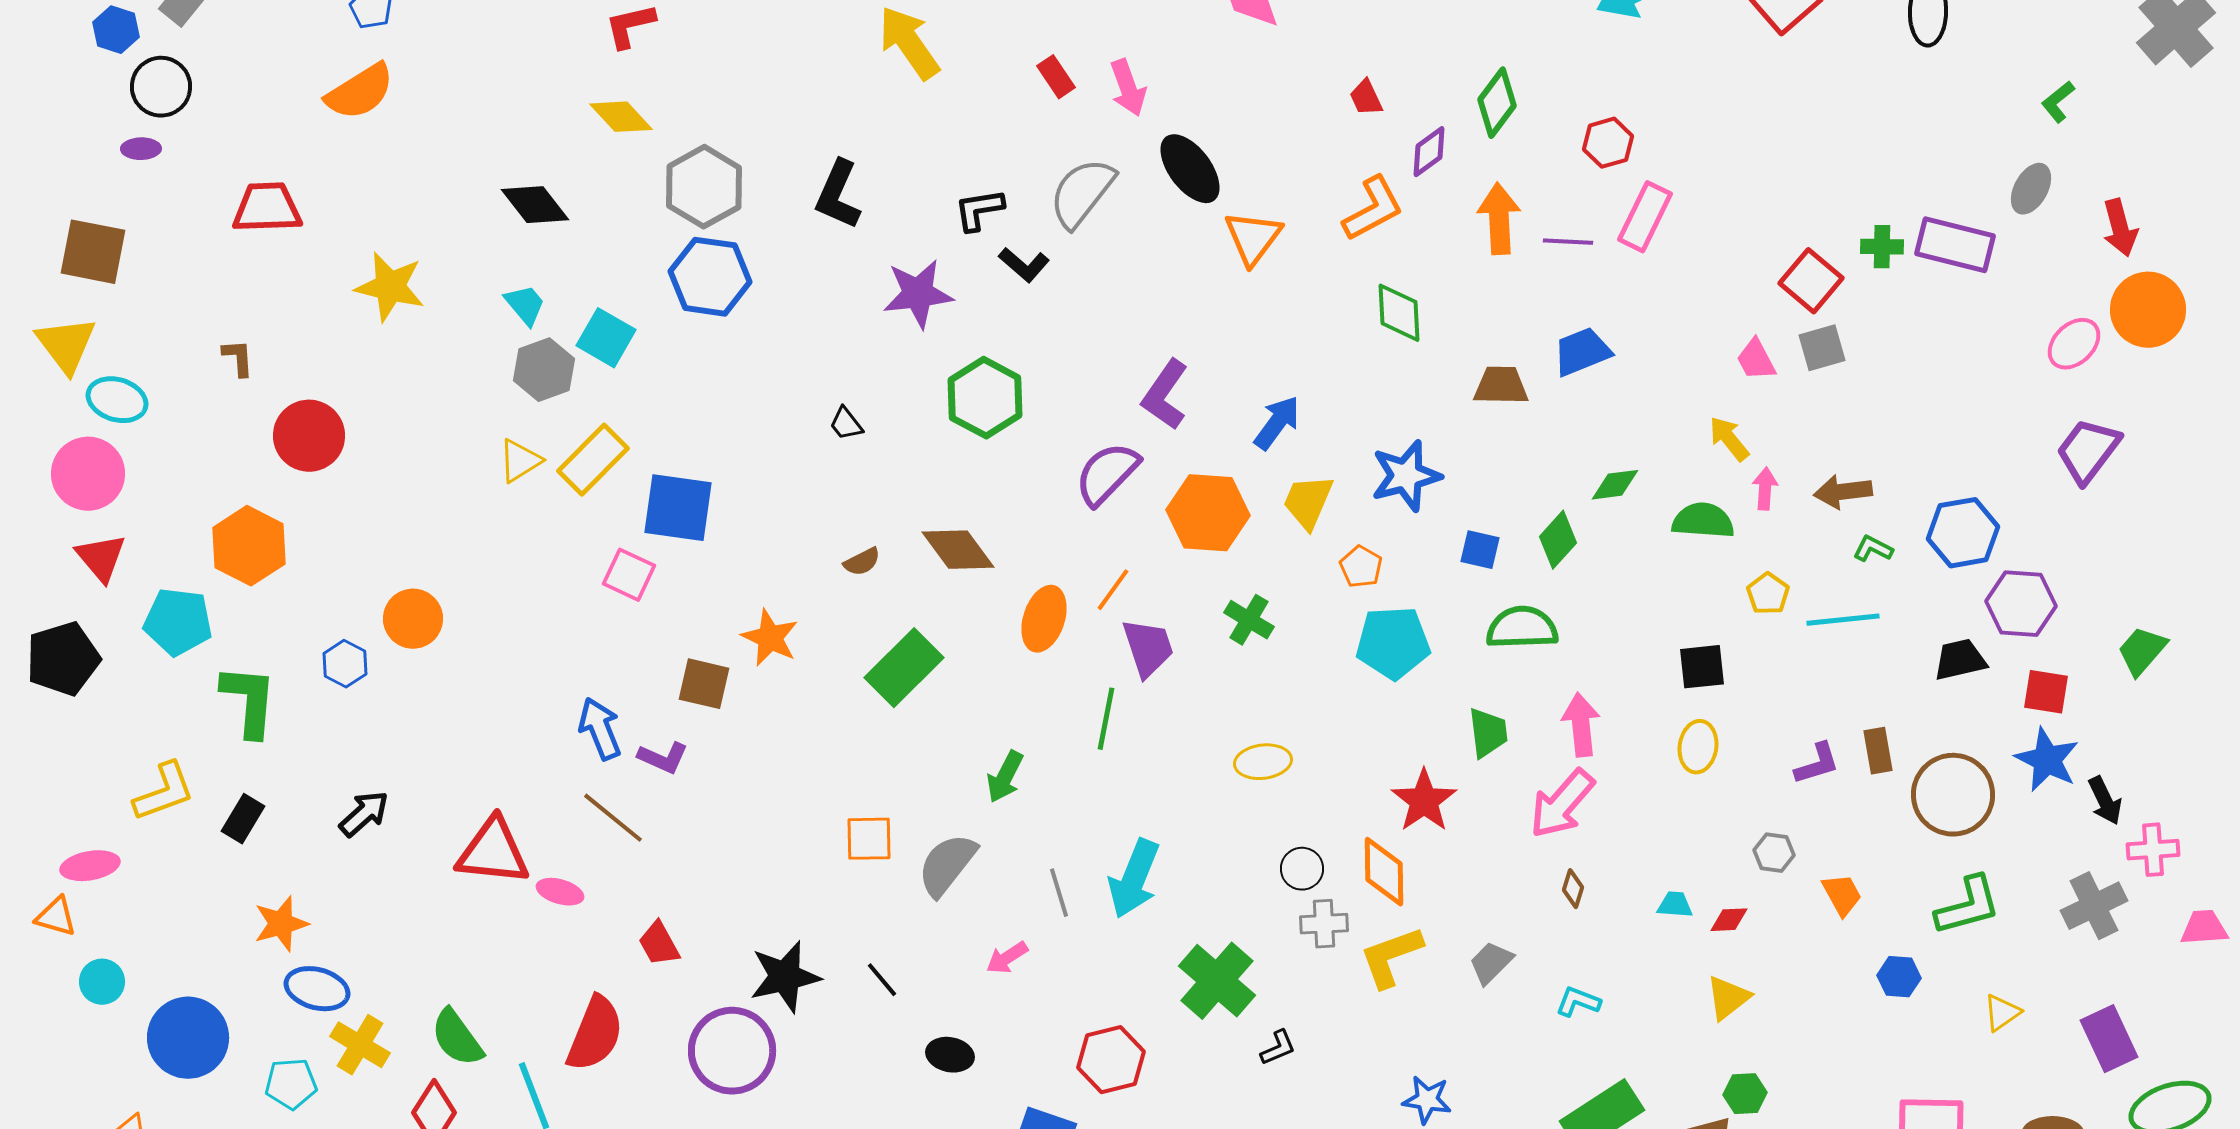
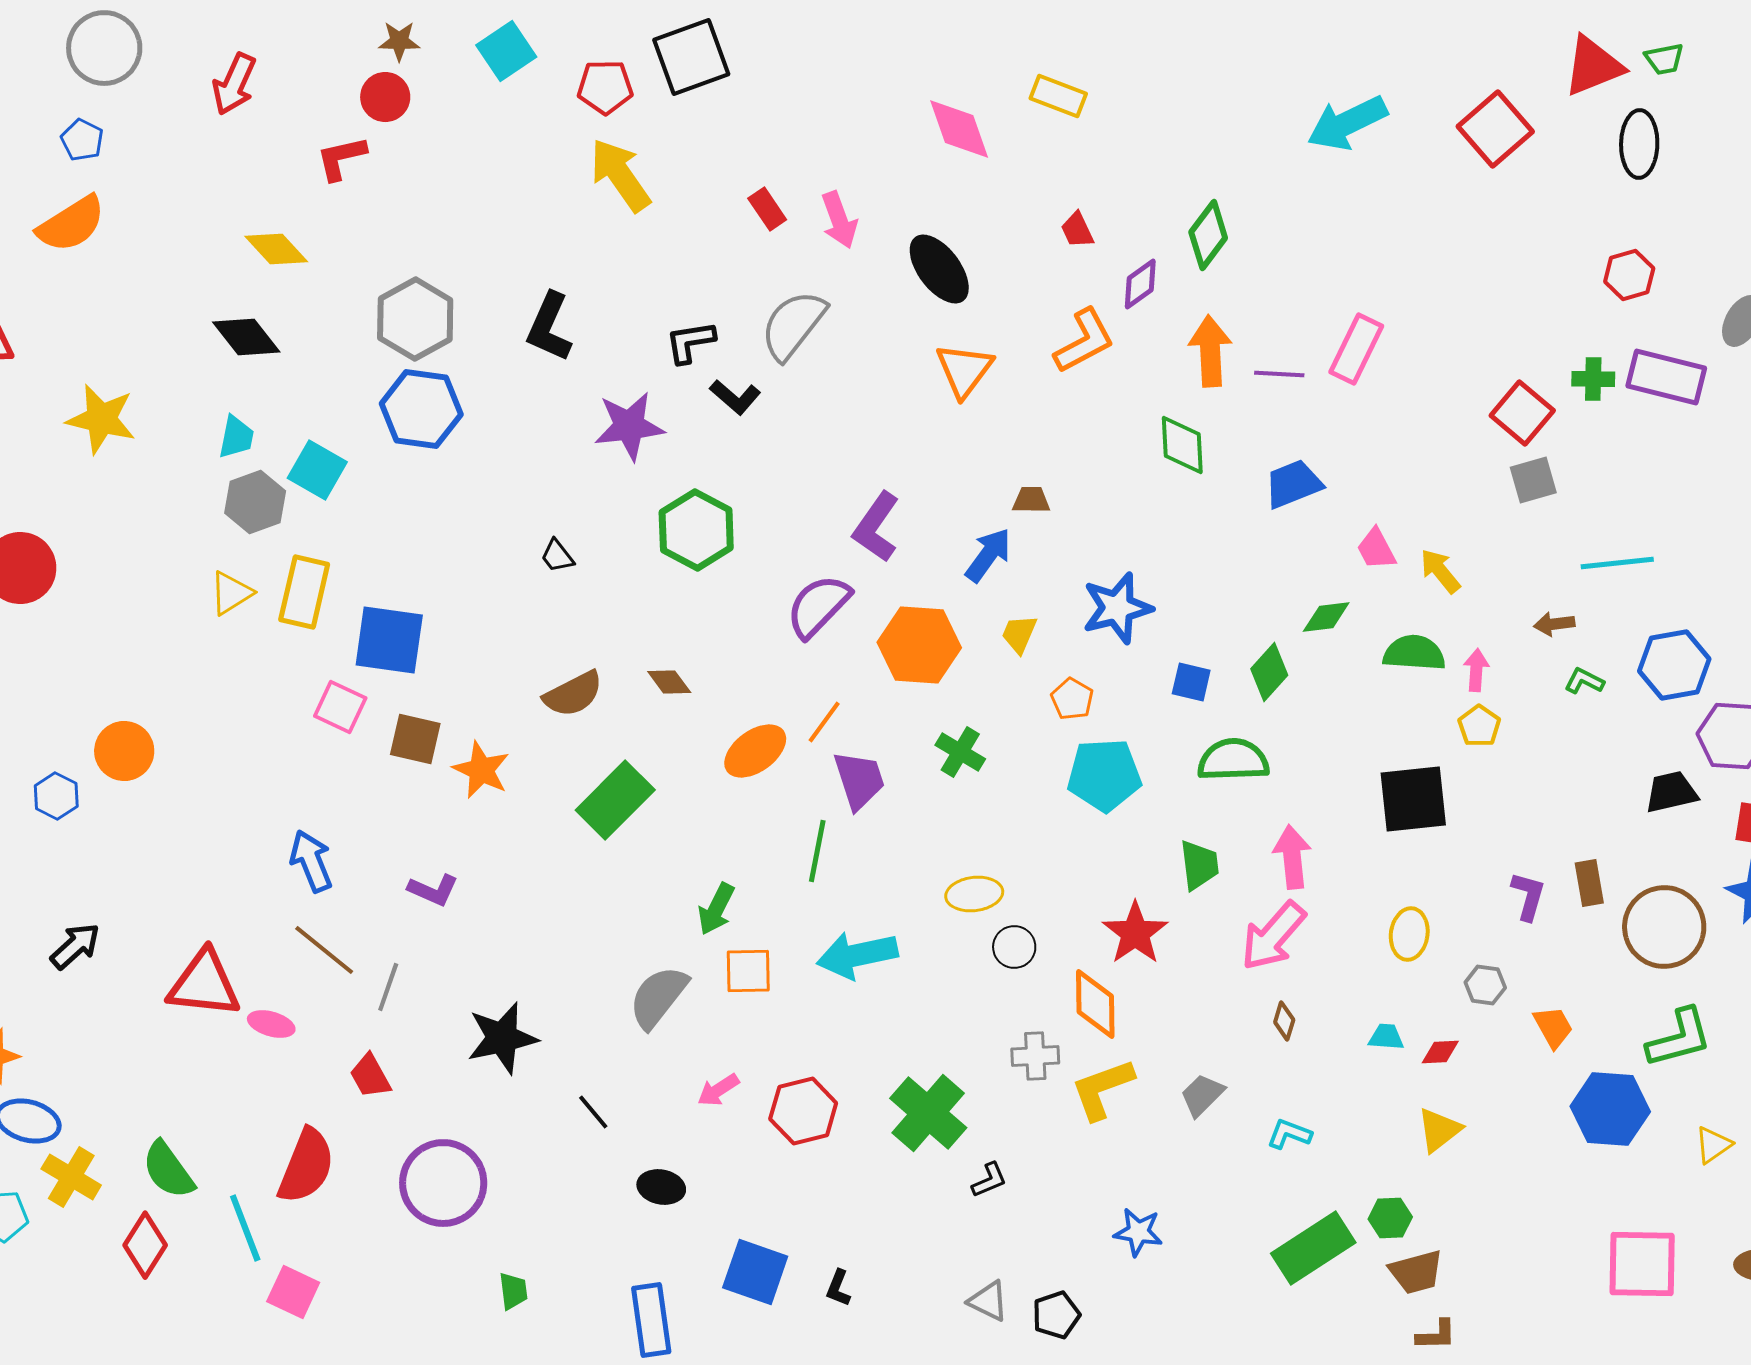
yellow diamond: (621, 117) -> (276, 249), moved
red hexagon: (1608, 143) -> (1629, 275), moved
black ellipse: (1190, 169) -> (939, 269), moved
cyan trapezoid: (525, 305) -> (236, 437), turned 51
green diamond: (1399, 313) -> (1182, 445), moved
pink trapezoid: (1756, 360) -> (1376, 549), moved
brown trapezoid: (1501, 386) -> (1031, 500), moved, size x0.7
yellow rectangle: (593, 460) -> (304, 592), turned -32
pink arrow: (1765, 489) -> (1476, 670), moved
brown arrow: (1843, 492) -> (1554, 624), size x0.7
yellow trapezoid: (1308, 502) -> (1019, 634), size x0.7
brown diamond: (958, 550) -> (669, 682), size x0.6
brown semicircle: (862, 562) -> (573, 694), size x1.6
orange ellipse: (1044, 619) -> (755, 751), turned 36
cyan line: (1843, 620) -> (1617, 563), moved
black square: (1702, 667) -> (1413, 799), size x1.5
brown square: (704, 684) -> (415, 739), moved
yellow ellipse: (1698, 747) -> (1409, 934), moved
purple L-shape: (663, 758) -> (433, 890), moved
purple L-shape: (1817, 764) -> (1528, 896), turned -57
orange square: (869, 839) -> (748, 971), moved
black circle: (1302, 869) -> (1014, 947), moved
cyan arrow: (1134, 879) -> (857, 955), moved, turned 56
gray line: (1059, 893) -> (388, 987), moved, turned 36
black star: (785, 977) -> (502, 1038), moved
blue hexagon: (1899, 977) -> (1610, 1109), size x1.8
red hexagon: (1111, 1060) -> (803, 1111), moved
green hexagon: (1745, 1094) -> (1390, 1218), moved

